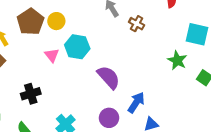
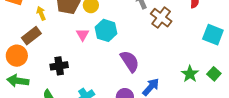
brown cross: (137, 24) -> (161, 18), size x1.5
green star: (177, 60) -> (190, 74), moved

